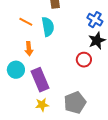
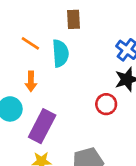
purple rectangle: (40, 80) -> (42, 126), turned 45

